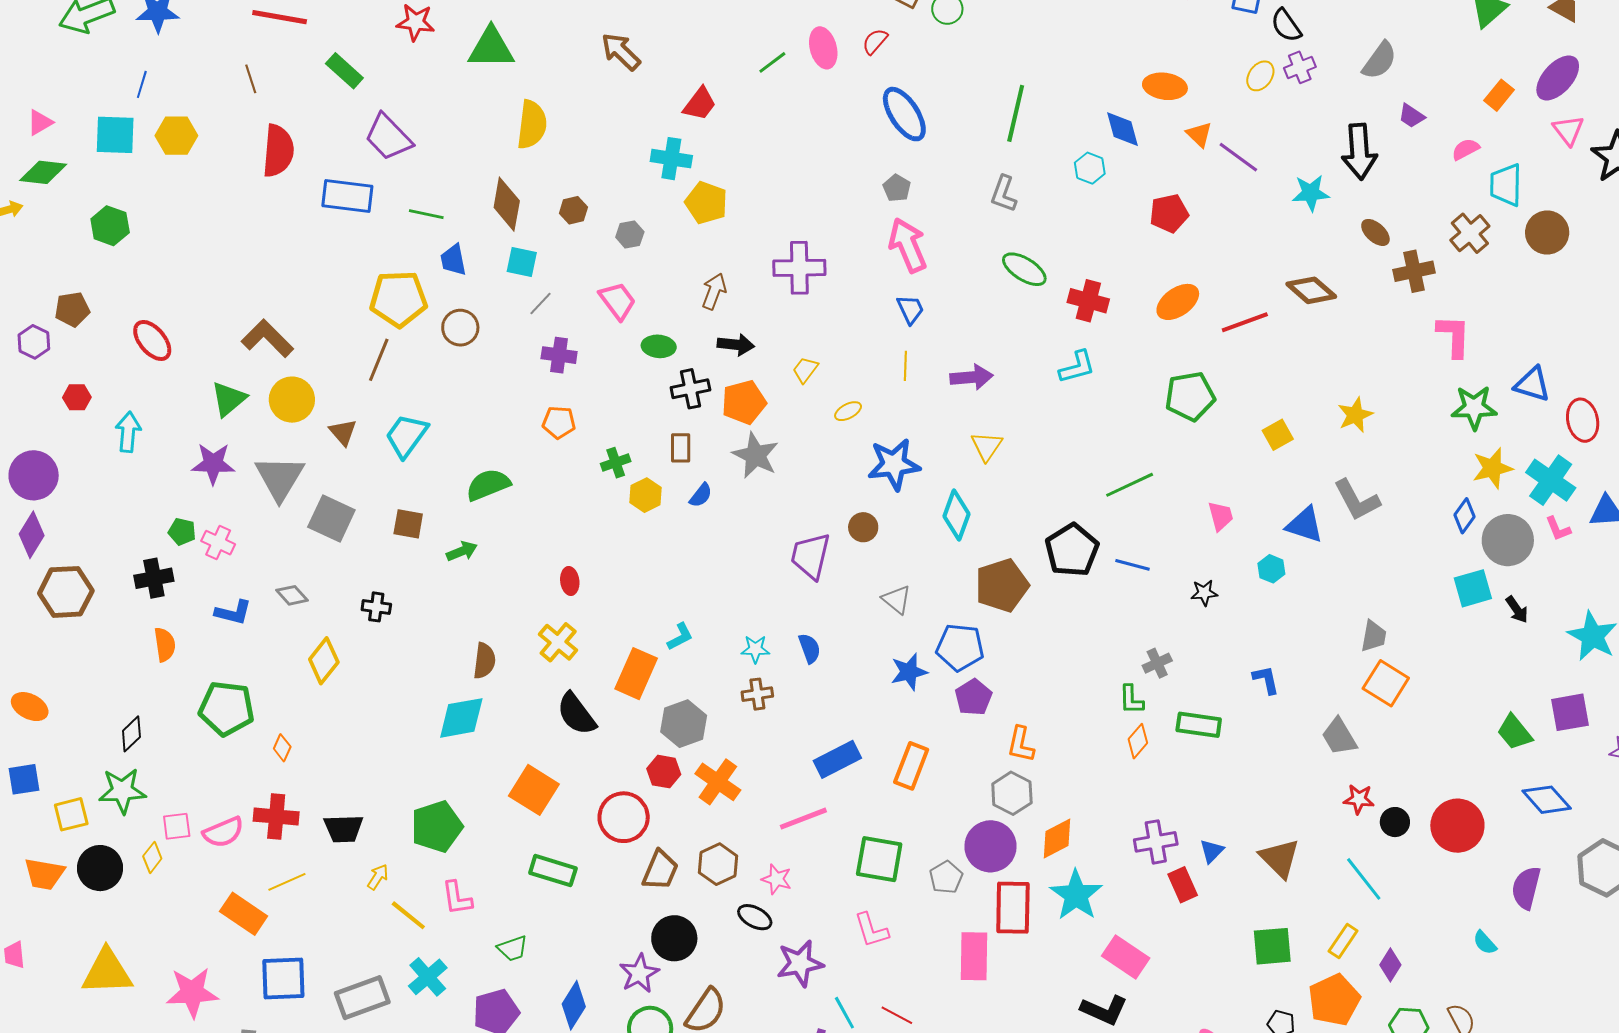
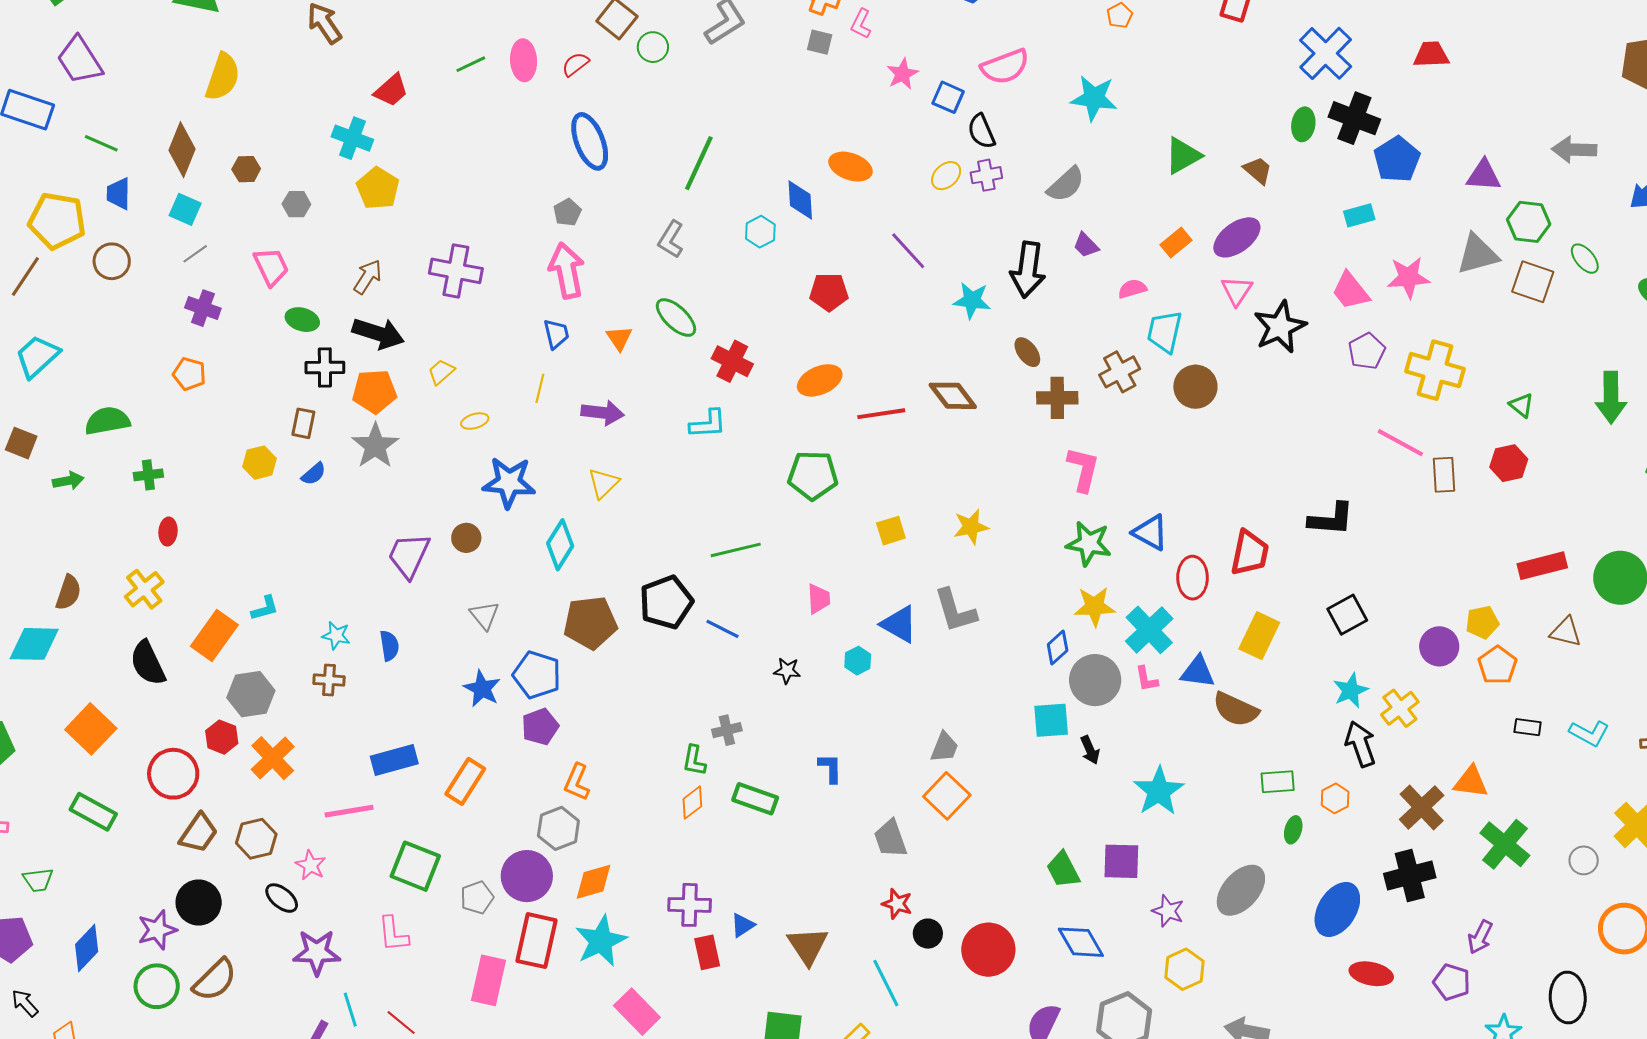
orange triangle: (1199, 134) -> (619, 338), moved
black arrow: (736, 345) -> (378, 333), size x1.4
green cross: (616, 463) -> (148, 475), moved
blue star: (909, 672) -> (482, 689), turned 30

